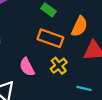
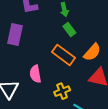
yellow cross: (59, 66) -> (62, 91), moved

